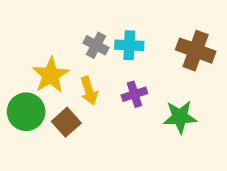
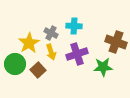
gray cross: (96, 45) -> (51, 33), moved
brown cross: (196, 51) -> (116, 42), moved
purple cross: (134, 94) -> (77, 54), size x1.5

